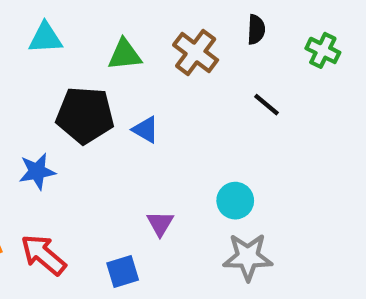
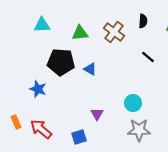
blue star: (37, 171) -> (38, 89), turned 30

